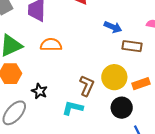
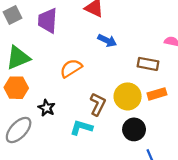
blue arrow: (113, 27) -> (107, 41), moved
orange semicircle: (51, 45) -> (71, 68), moved, turned -35
orange rectangle: (141, 84) -> (157, 94), moved

